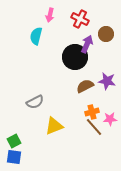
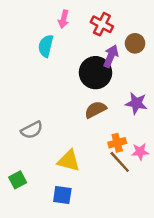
brown semicircle: (85, 86) -> (95, 110), moved
gray semicircle: (35, 102) -> (32, 130), moved
yellow triangle: (54, 126) -> (69, 161), turned 36
blue square: (14, 157) -> (62, 195), moved

